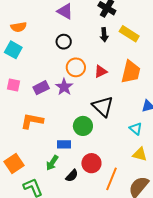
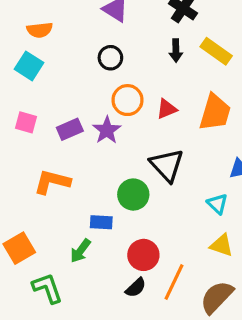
black semicircle: (72, 176) -> (136, 288), moved

